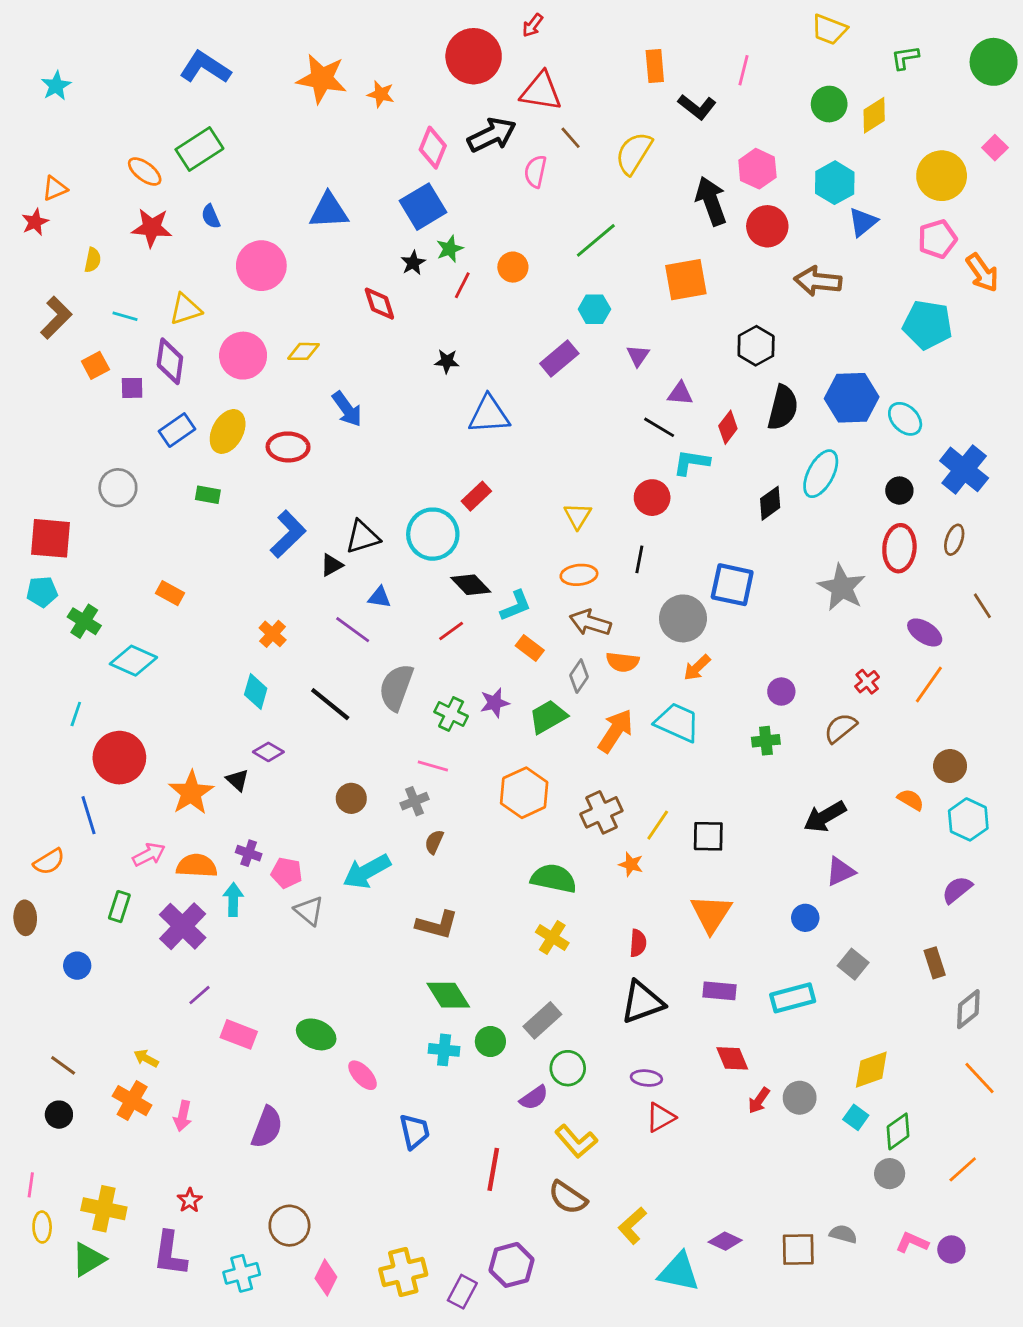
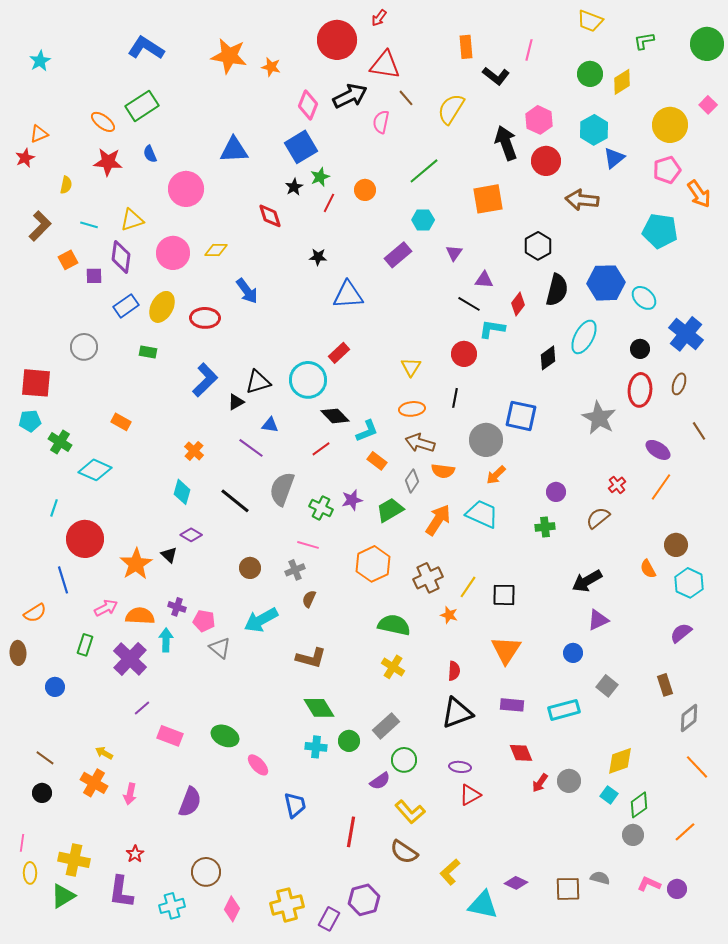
orange semicircle: (911, 800) -> (648, 569), turned -150

